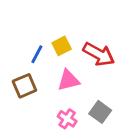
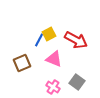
blue line: (37, 54) -> (39, 40), moved
pink triangle: (68, 80) -> (54, 59), turned 36

